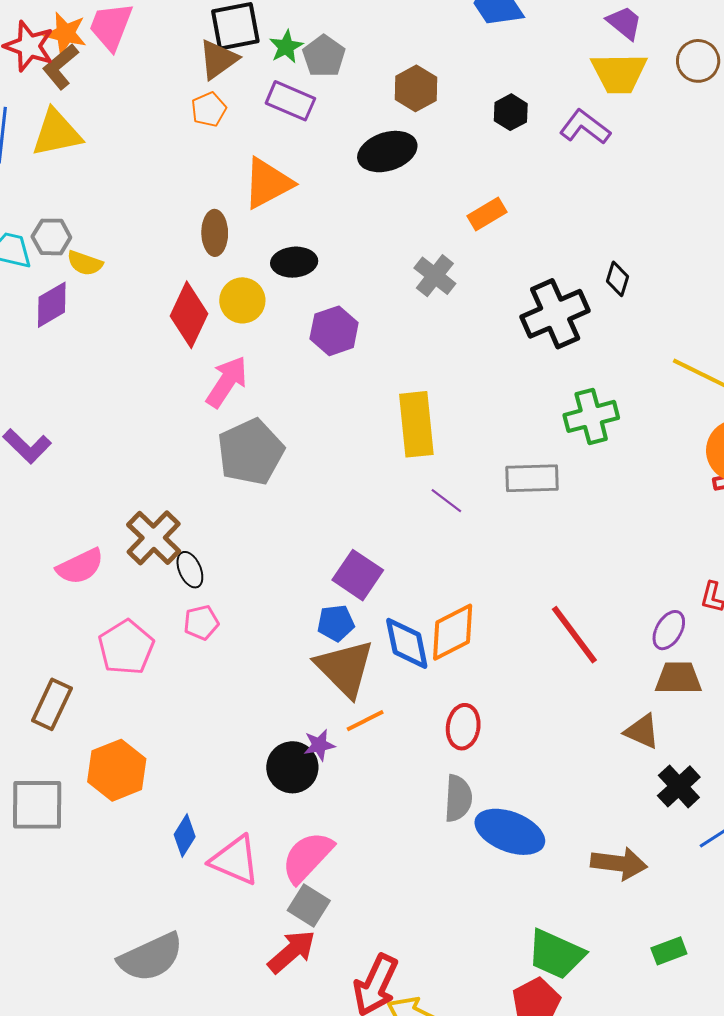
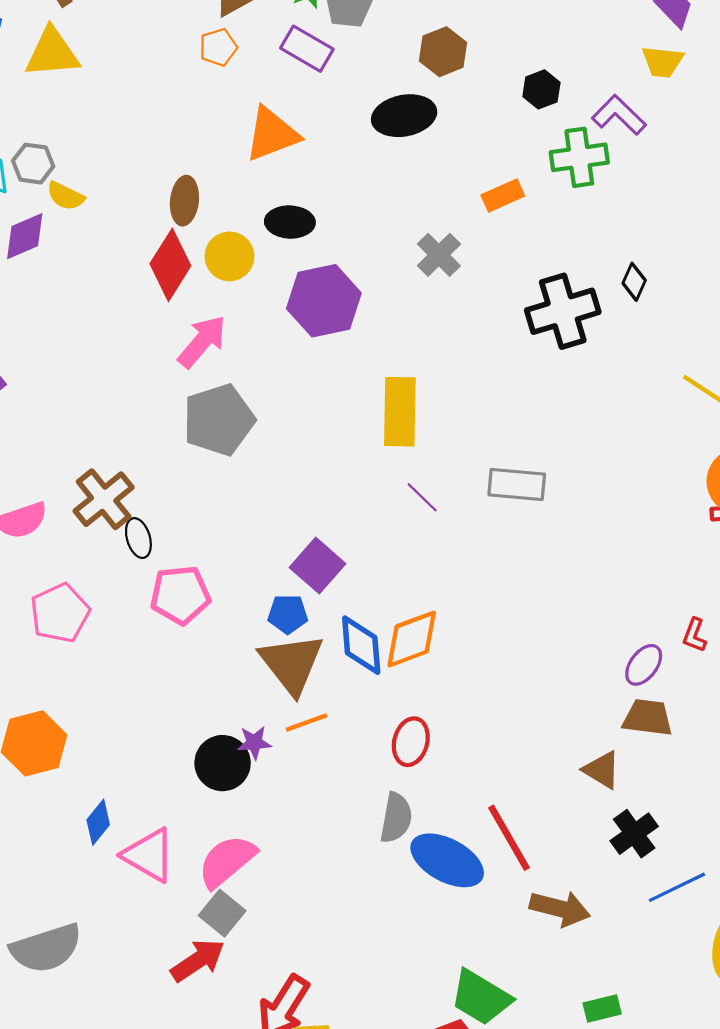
yellow trapezoid: (619, 73) -> (663, 62), size x0.7
brown ellipse: (215, 233) -> (184, 201), moved
purple hexagon: (334, 331) -> (324, 301), size x1.4
green cross: (591, 416) -> (579, 157), moved
pink pentagon: (201, 623) -> (180, 595), moved, size x1.6
red line: (574, 635) -> (509, 838), moved

